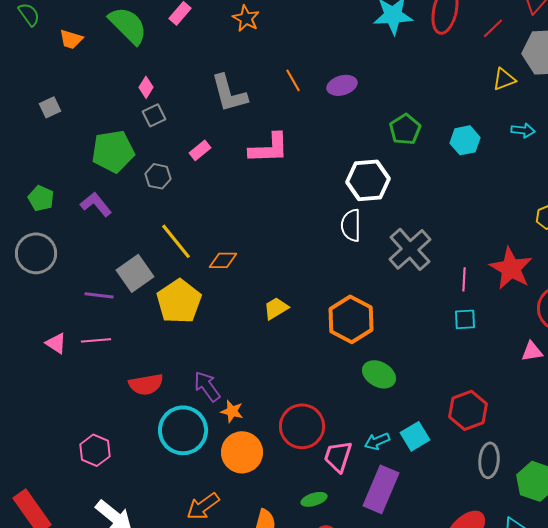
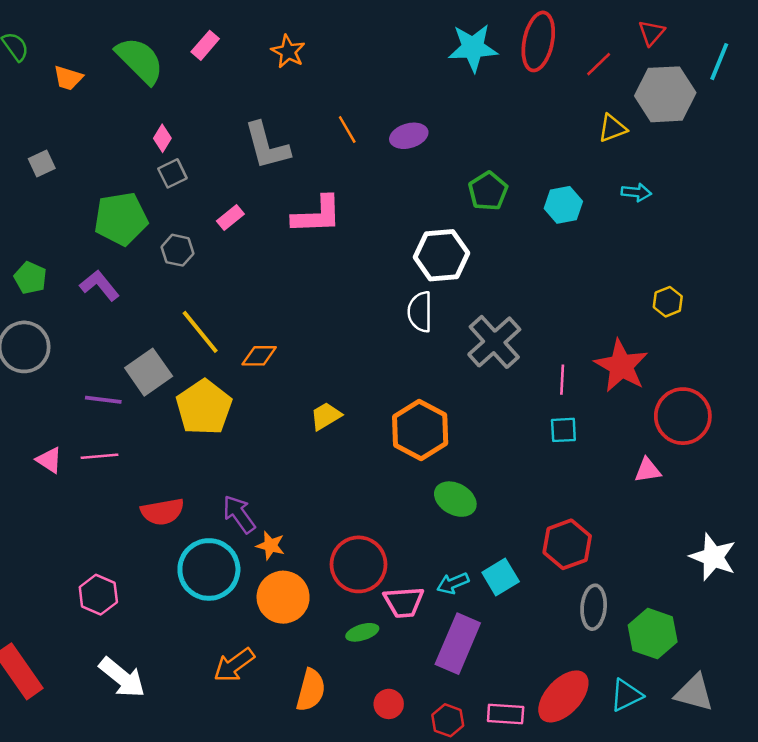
pink trapezoid: (338, 456) -> (404, 602), turned -112
green ellipse: (314, 499) -> (362, 632), moved

